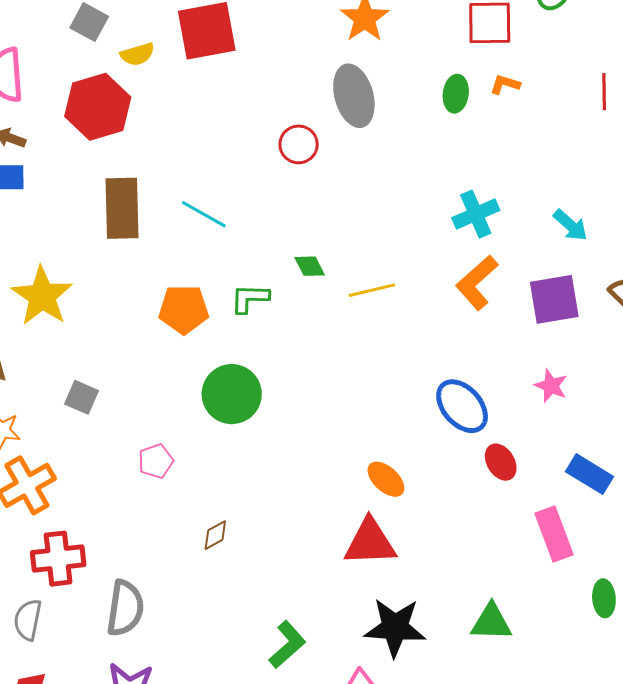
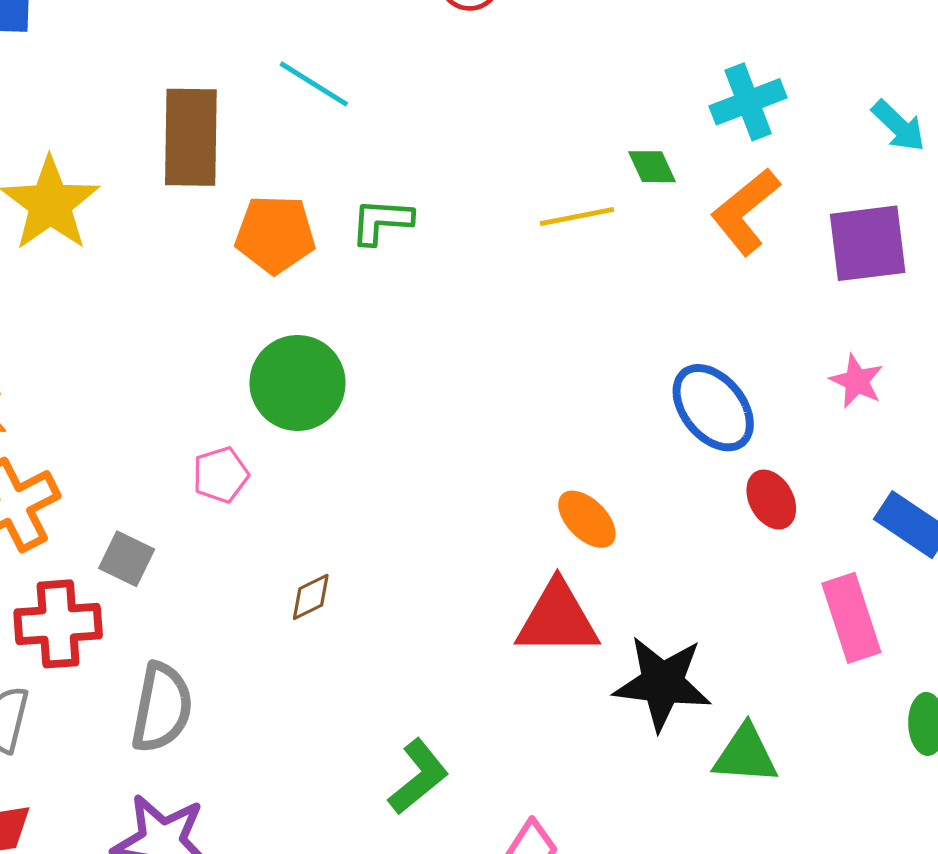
brown rectangle: (122, 208) -> (191, 137), moved
green diamond: (310, 266) -> (652, 167), moved
green circle: (232, 394) -> (298, 383), moved
gray square: (82, 397) -> (127, 559), moved
black star: (395, 628) -> (662, 683), moved

